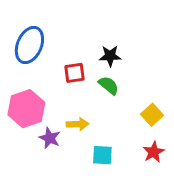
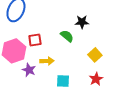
black star: (110, 56) -> (82, 22), moved
red square: (74, 73) -> (35, 40), moved

